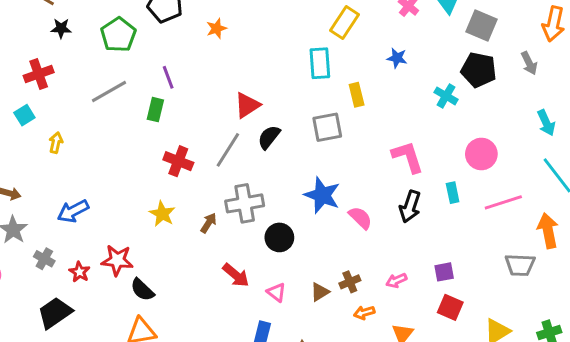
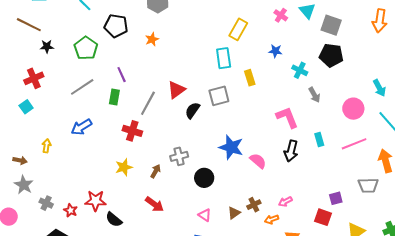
gray arrow: (529, 63) -> (314, 95), moved
cyan cross: (446, 96) -> (300, 70), moved
gray square: (327, 127) -> (219, 96), moved
yellow arrow: (56, 143) -> (46, 146), moved
gray line: (228, 150) -> (148, 103), moved
pink circle: (481, 154) -> (353, 109), moved
gray cross: (245, 203) -> (179, 156), size x0.7
blue arrow: (73, 211) -> (81, 127), moved
yellow star: (162, 214) -> (124, 167), turned 30
purple square: (444, 272) -> (336, 198), moved
red arrow: (236, 275) -> (154, 204), moved
orange arrow: (364, 313) -> (272, 219), moved

